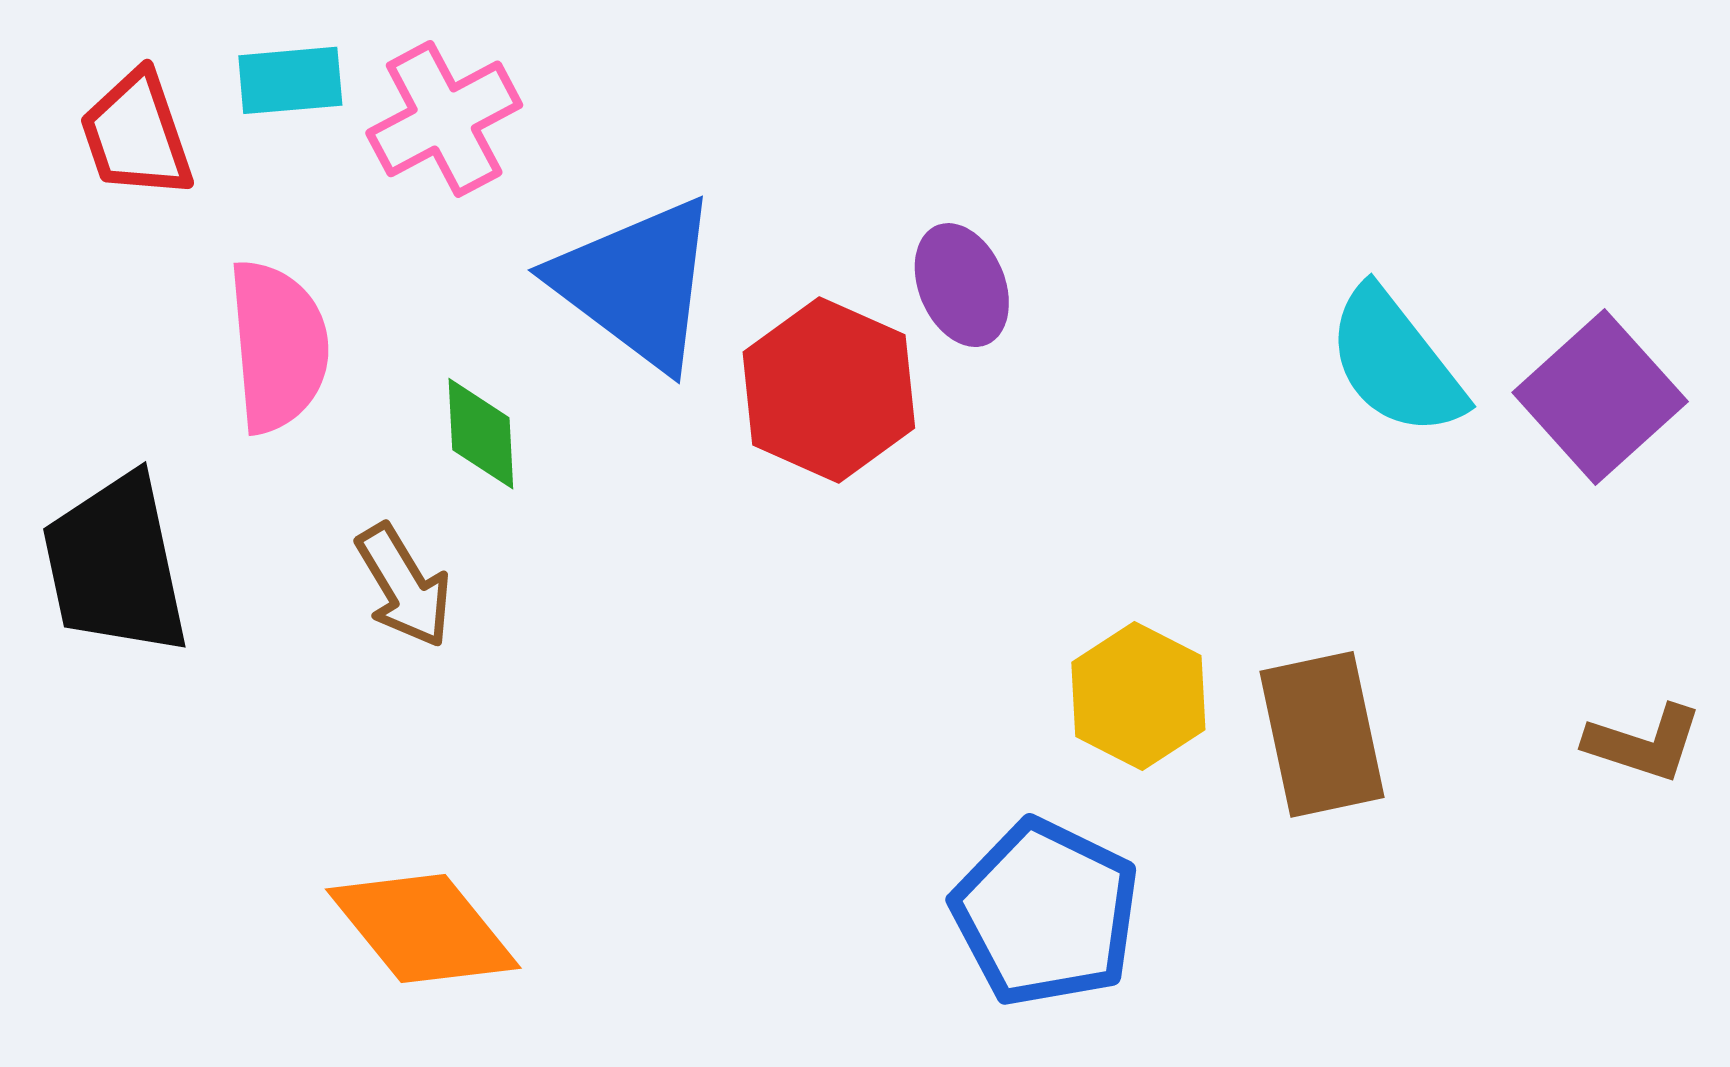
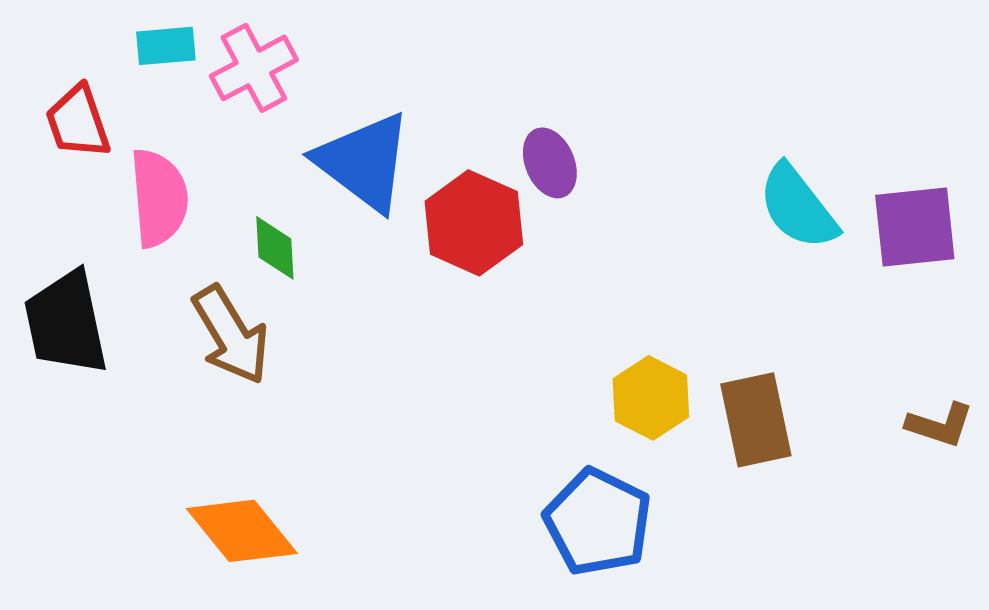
red trapezoid: (136, 135) -> (78, 122), moved
purple square: (1600, 397) -> (915, 227), turned 36
brown arrow: (404, 586) -> (231, 335), size x1.4

